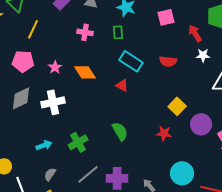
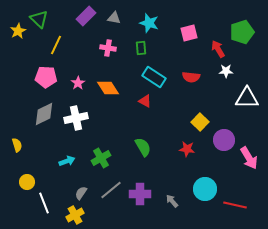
gray semicircle: (50, 174) -> (81, 193), moved

